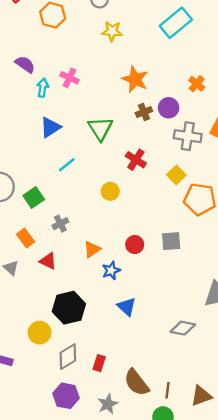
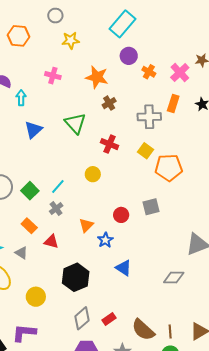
pink cross: (69, 78) -> (53, 76), moved
purple circle: (169, 108) -> (129, 56), moved
cyan line: (67, 165) -> (58, 186), moved
yellow circle: (40, 333) -> (36, 297), moved
red rectangle: (99, 363) -> (109, 319), turned 48

